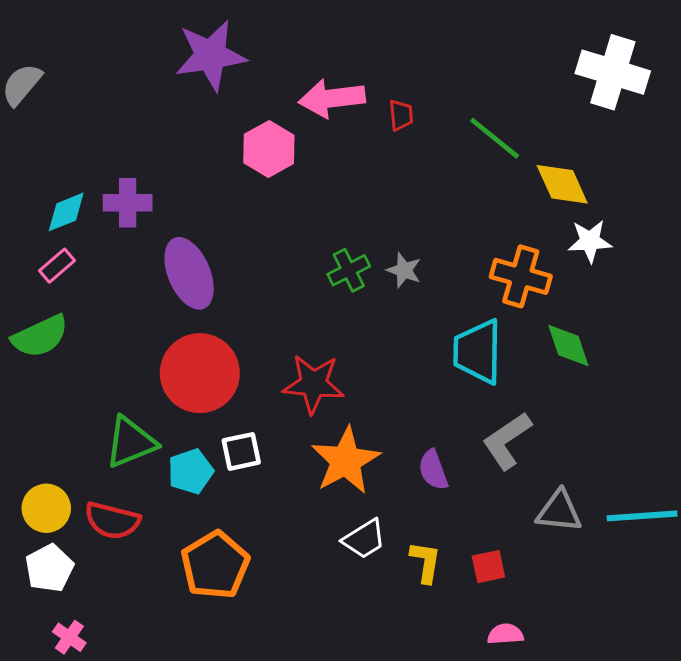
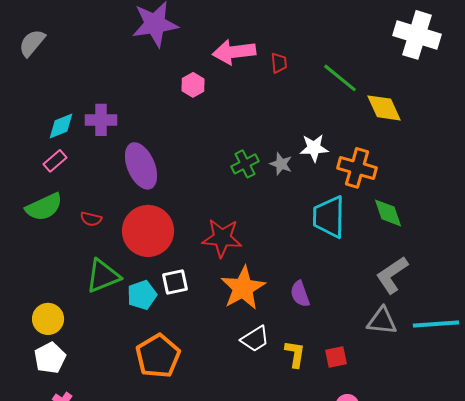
pink hexagon: (269, 149) -> (193, 85), size x0.7
white star: (590, 241) -> (314, 148), moved
gray L-shape: (507, 441) -> (392, 275), moved
red semicircle: (112, 521) -> (91, 219), moved, size x0.6

